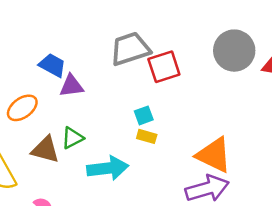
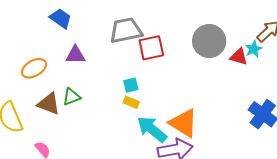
blue trapezoid: (52, 65) -> (61, 18), moved
cyan arrow: (108, 168) -> (152, 129), moved, turned -140

